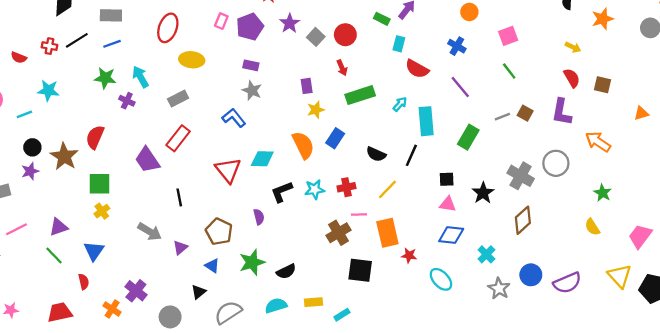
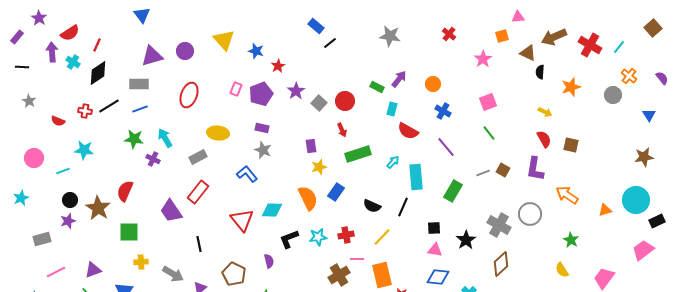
orange circle: (469, 12) -> (433, 84), moved
yellow ellipse: (192, 60) -> (218, 133), moved
orange triangle: (641, 113) -> (605, 210), moved
yellow cross: (102, 211) -> (141, 262), moved, turned 32

